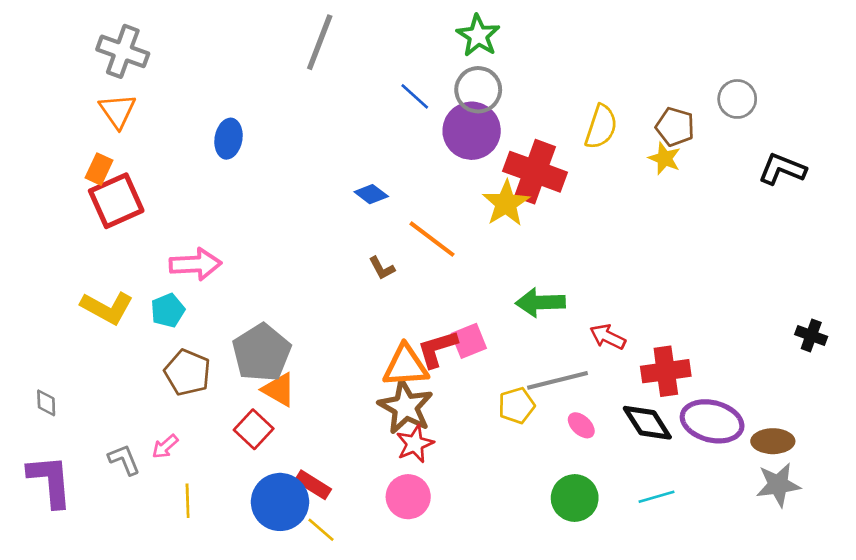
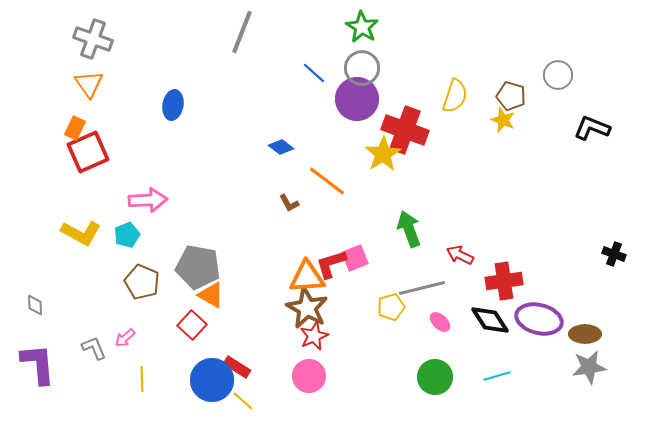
green arrow: (540, 302) -> (409, 229), turned 72
gray pentagon: (262, 353) -> (198, 267), turned -30

